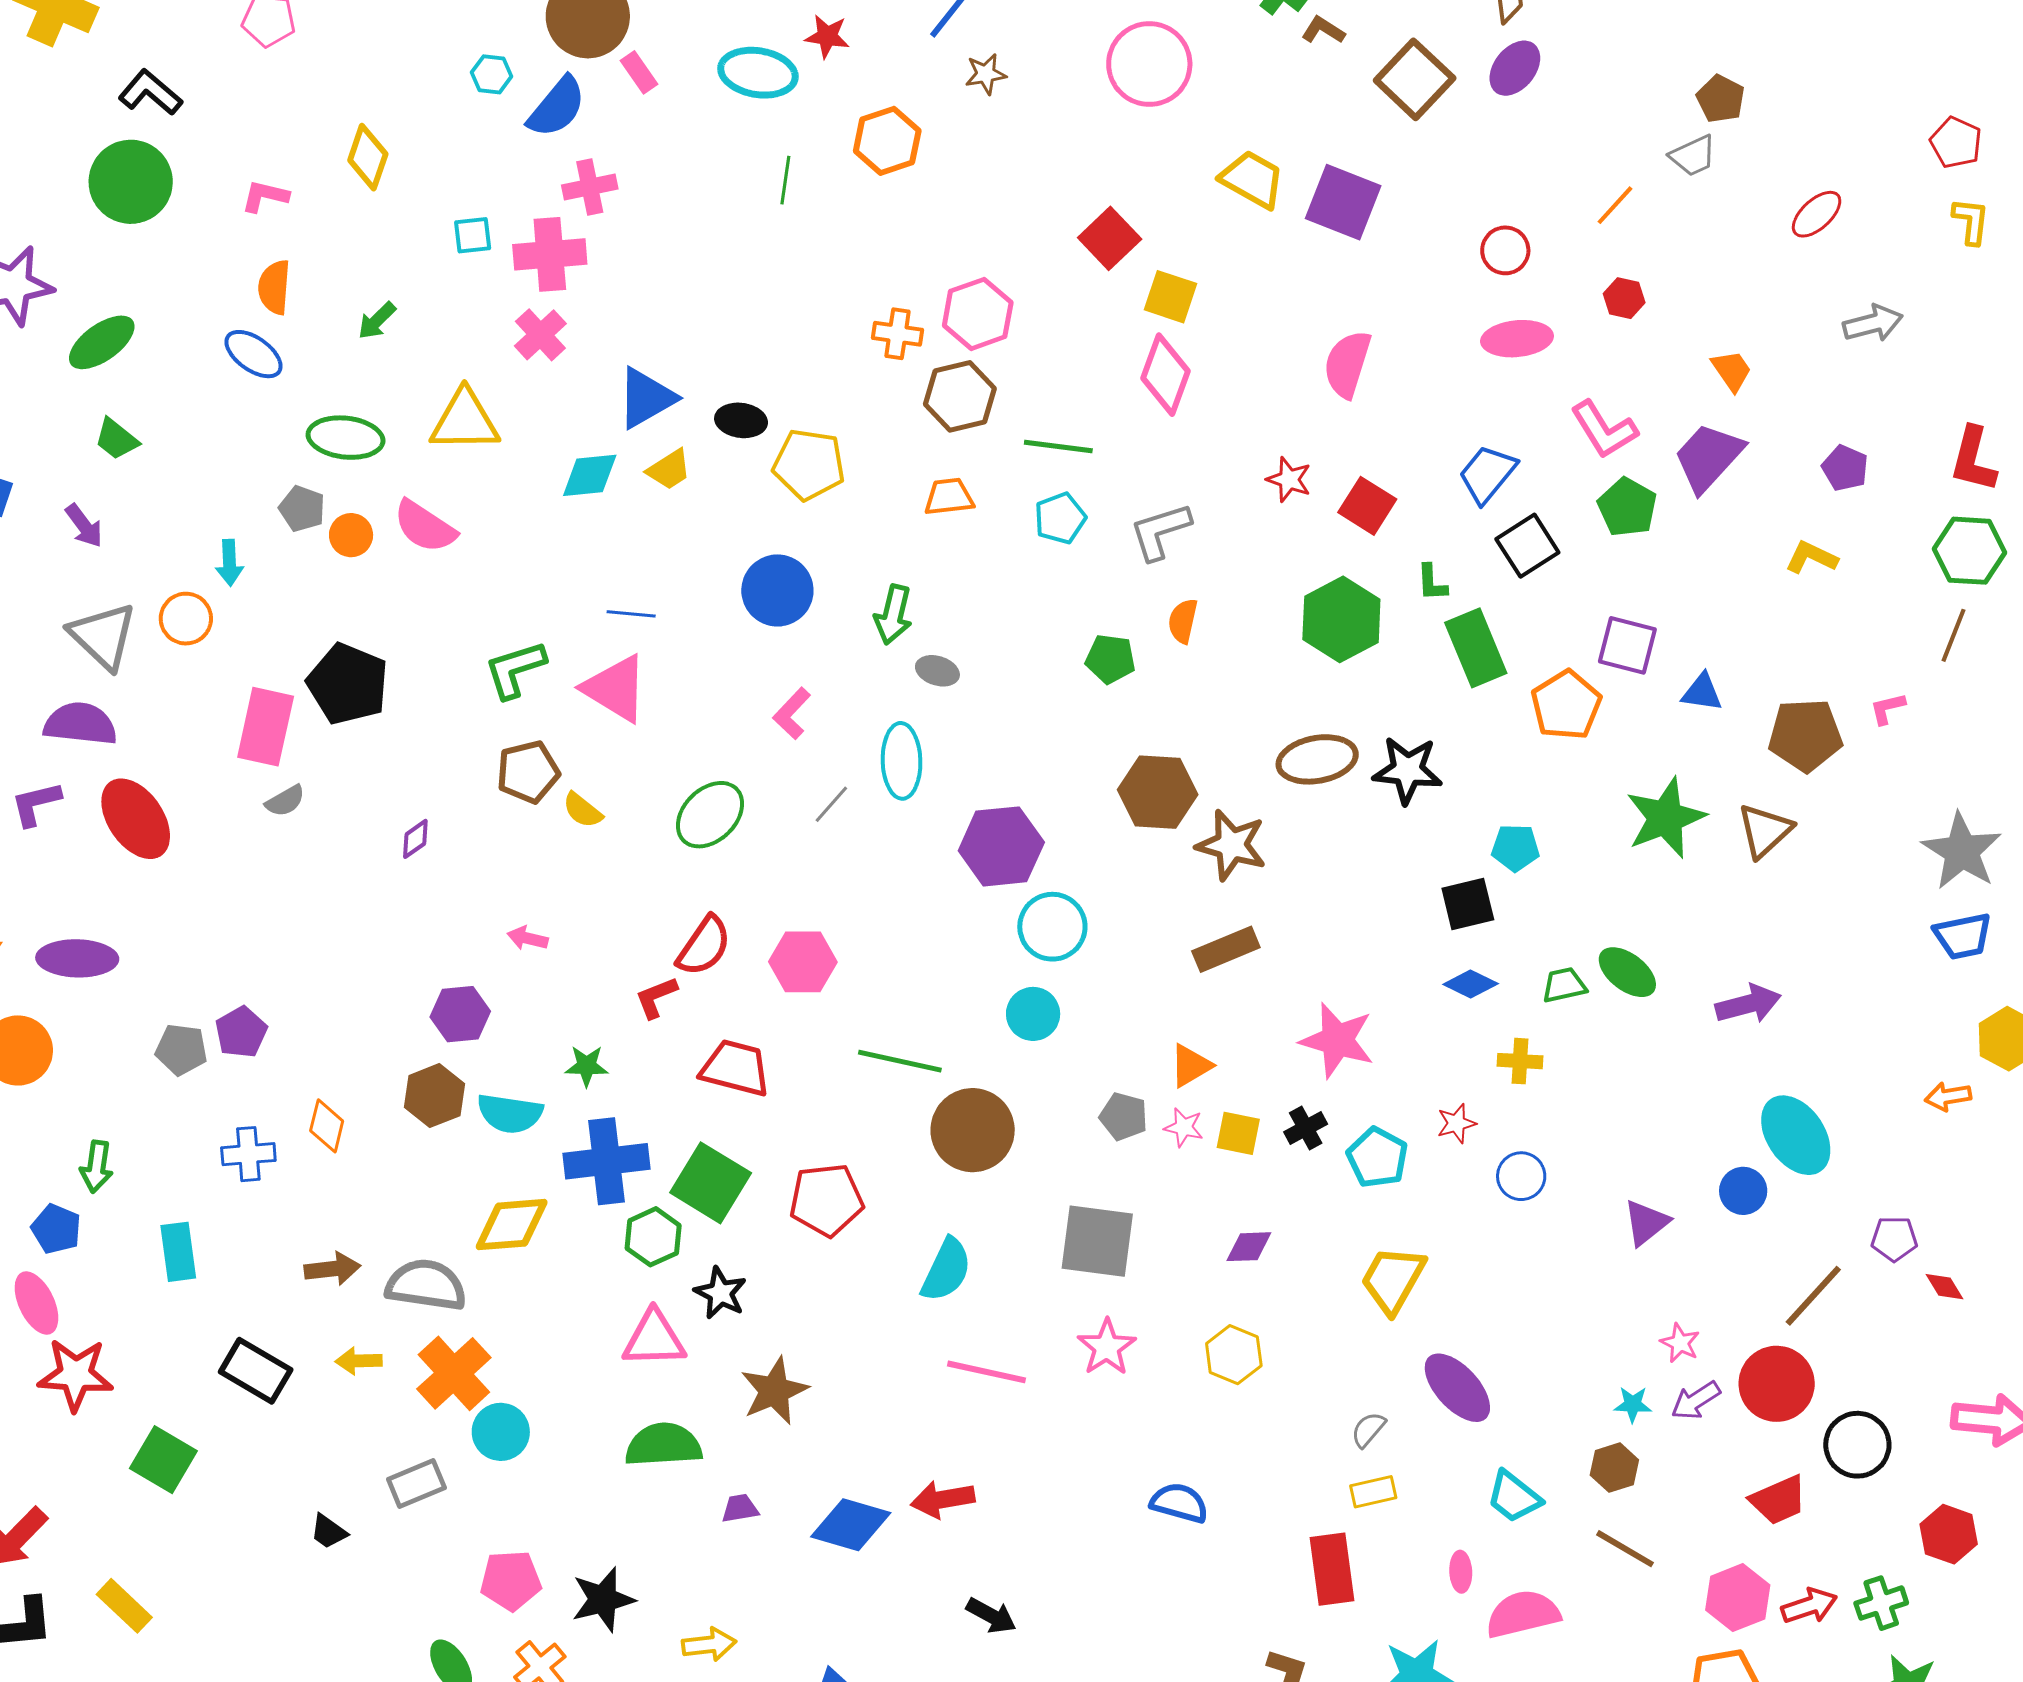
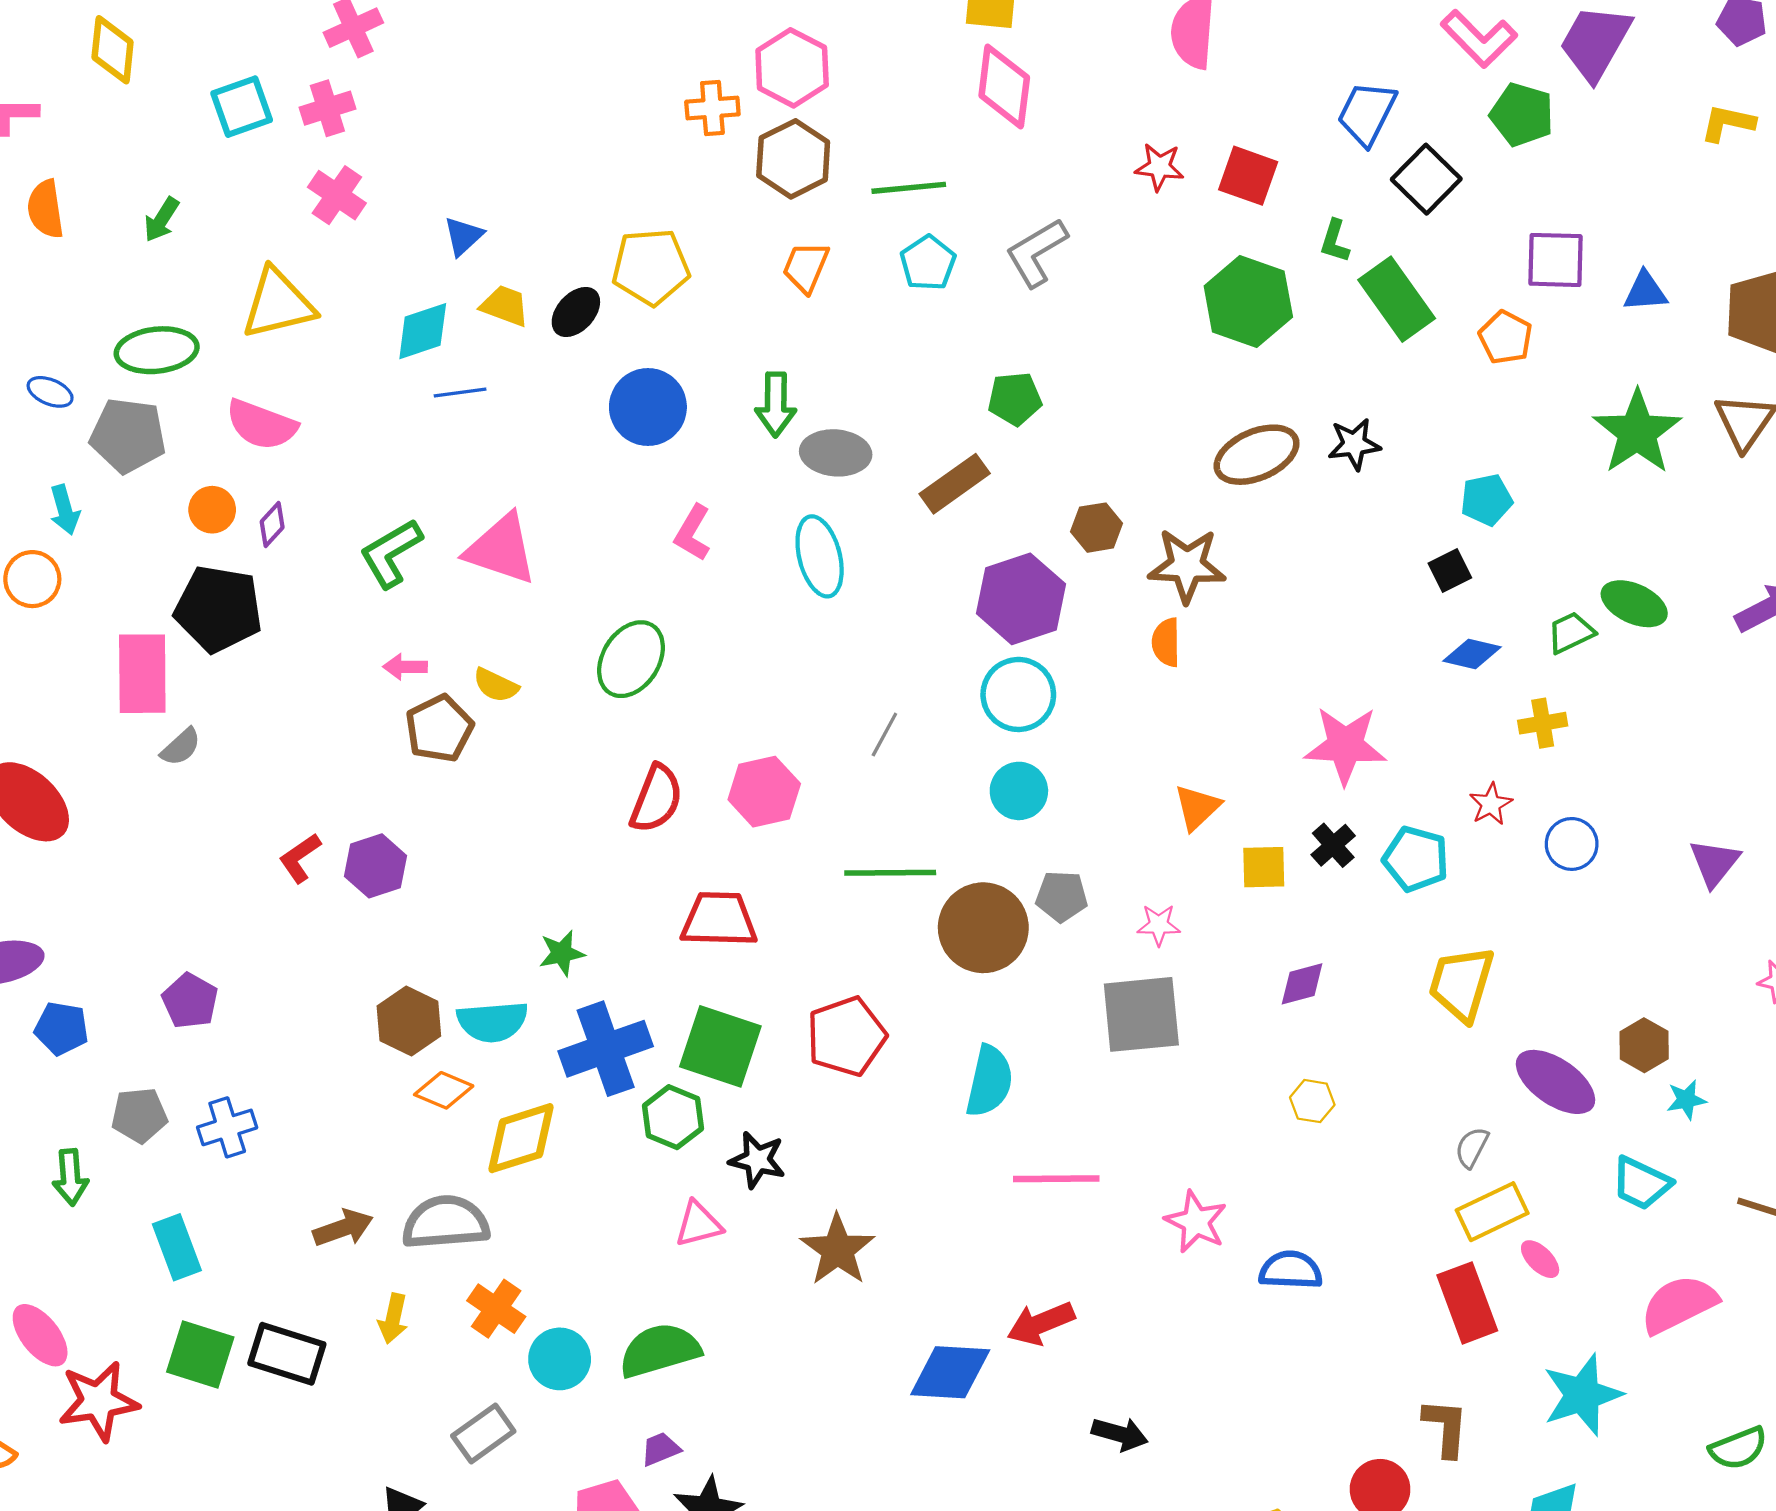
cyan square: (473, 235) -> (242, 107), size x1.4
pink cross: (550, 254) -> (327, 108), size x0.7
blue ellipse: (254, 354) -> (50, 392), moved, size x0.7
blue triangle: (646, 398) -> (463, 236), size x0.6
black ellipse: (741, 420) -> (576, 312), moved, turned -42
yellow trapezoid: (669, 470) -> (505, 306), turned -114
orange trapezoid: (949, 497) -> (806, 267), turned -48
gray pentagon: (302, 509) -> (128, 435), size x1.5
orange circle: (351, 535) -> (212, 510), moved
green L-shape: (1432, 583) -> (1335, 241), turned 33
blue line: (631, 614) -> (460, 393), moved
orange semicircle: (1183, 621) -> (1166, 642), moved
gray ellipse: (937, 671) -> (836, 453), size x1.5
orange pentagon: (1566, 705) -> (1506, 337), size x0.7
black star: (1408, 770) -> (1354, 444), size x0.7
brown pentagon: (528, 772) -> (439, 729), moved
brown hexagon: (1158, 792) -> (1097, 528), size x0.6
gray line: (831, 804) -> (884, 734), moved
purple diamond: (415, 839) -> (272, 525), moved
purple hexagon: (1001, 846) -> (1021, 599), moved
black square: (1468, 904) -> (1450, 571), size x0.7
pink arrow: (528, 938) -> (405, 667), moved
brown rectangle: (1226, 949) -> (955, 484), moved
red L-shape: (656, 997) -> (300, 858), moved
purple hexagon: (460, 1014) -> (375, 866), moved
gray pentagon: (181, 1050) -> (139, 1115), moved
gray pentagon: (1124, 1116) -> (1062, 896), moved
orange diamond: (327, 1126) -> (444, 1090), moved, turned -68
pink star: (1184, 1127) -> (1159, 925), moved
blue pentagon: (56, 1229) -> (61, 1028), moved
pink triangle: (654, 1339) -> (698, 1224), size x0.7
pink star: (1107, 1347) -> (1196, 1222), moved
yellow hexagon: (1234, 1355) -> (1312, 1101), size x0.7
yellow arrow: (359, 1361) -> (393, 1319), turned -63
orange cross: (454, 1373) -> (496, 1309), size x0.7
cyan star: (1633, 1404) -> (1686, 1100), moved
green semicircle: (663, 1445) -> (660, 1350), moved
green square: (163, 1460) -> (200, 1354), moved
brown hexagon: (1614, 1468) -> (1644, 1045), moved
yellow rectangle: (1373, 1492) -> (1492, 1212), size x1.4
purple trapezoid: (740, 1508) -> (660, 1449), moved
pink ellipse: (1461, 1572) -> (1540, 1259), moved, turned -30

